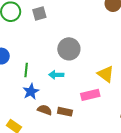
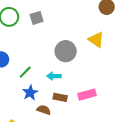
green line: (26, 70) -> (25, 72), turned 40
yellow triangle: (106, 74) -> (96, 40), moved
brown rectangle: (65, 112) -> (60, 97), moved

